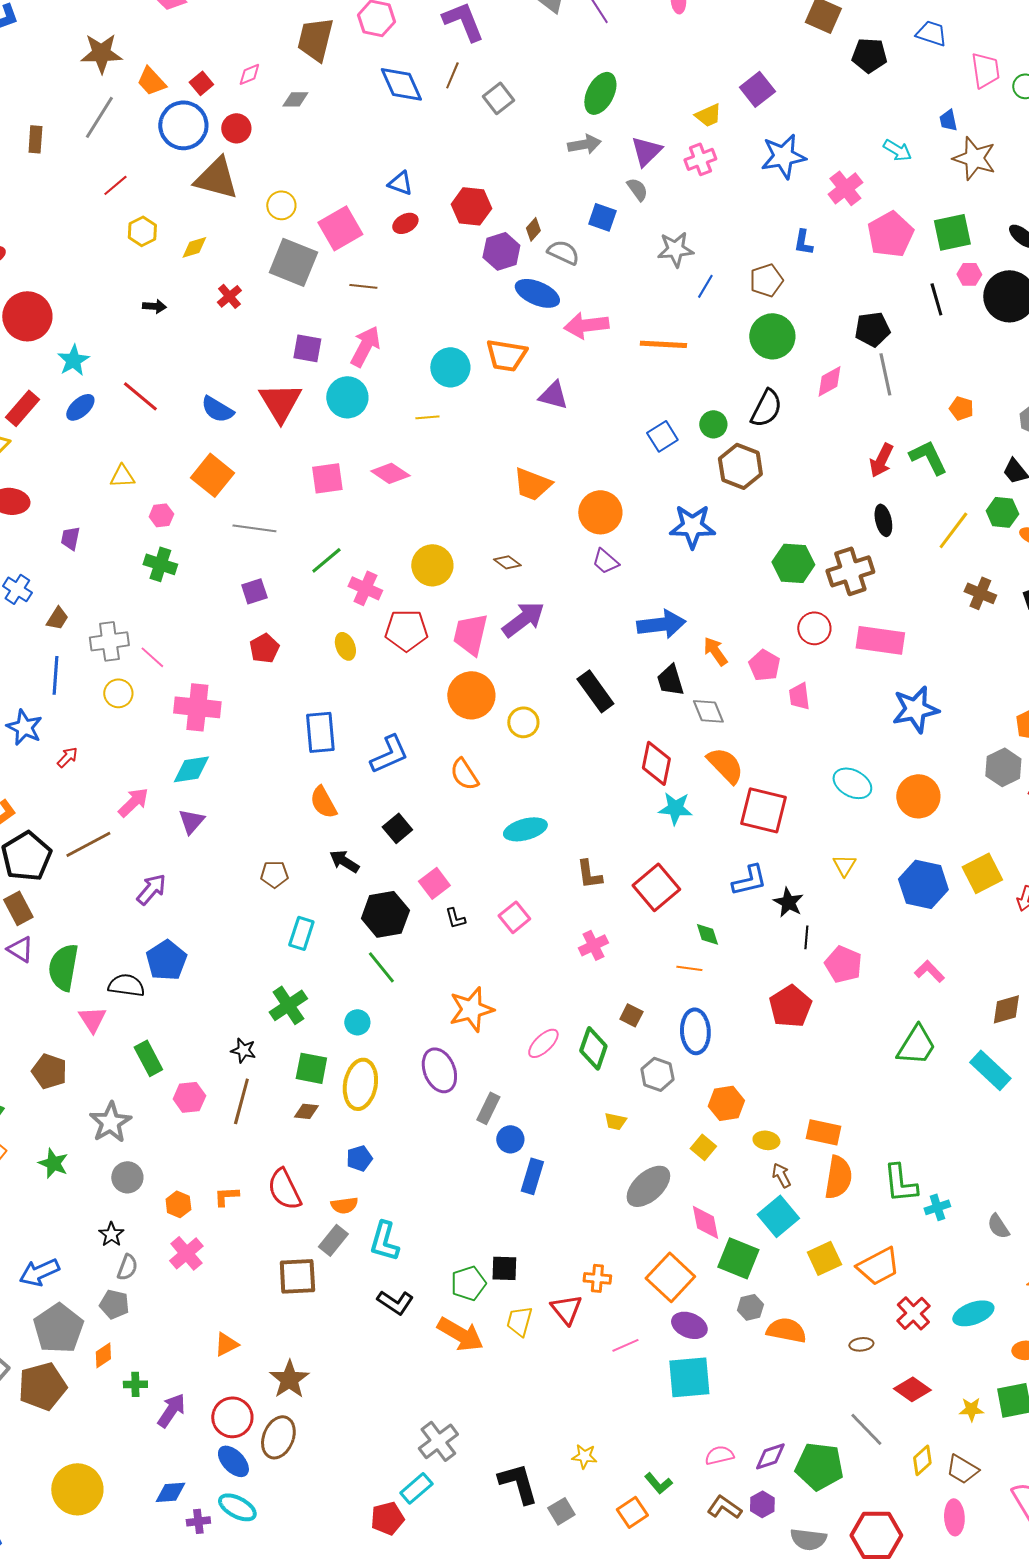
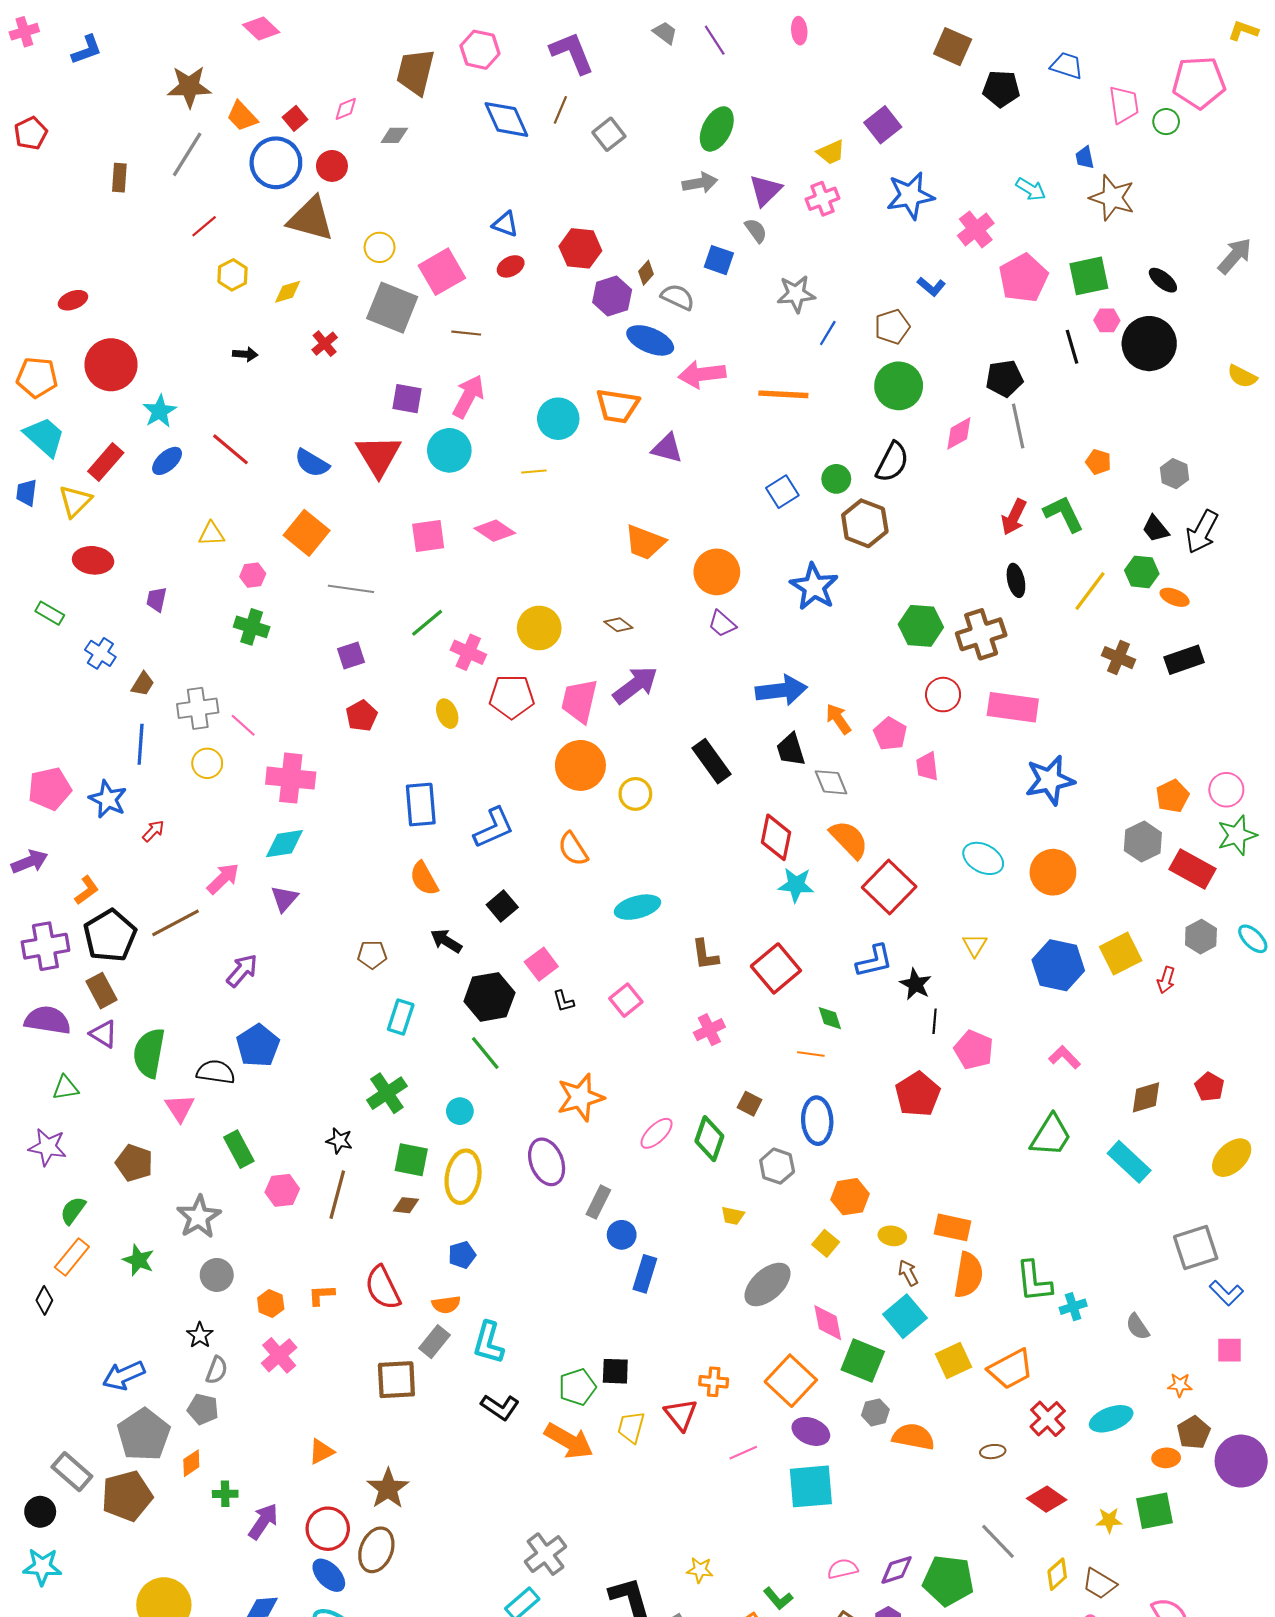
blue L-shape: (803, 242) -> (931, 286), turned -60
blue star: (692, 526) -> (814, 587), turned 30
red square: (763, 810) -> (889, 887), turned 30

